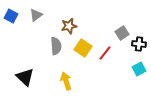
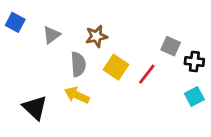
gray triangle: (36, 15) -> (52, 35), moved
gray square: (122, 33) -> (171, 46), turned -32
yellow arrow: (66, 81) -> (77, 95), moved, turned -48

